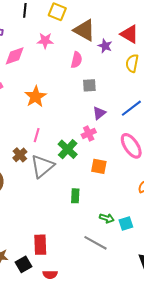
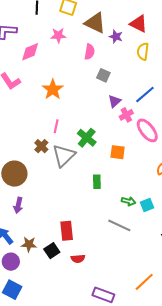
gray square: (89, 85) -> (103, 75), turned 32
pink cross: (89, 133) -> (126, 115), moved

